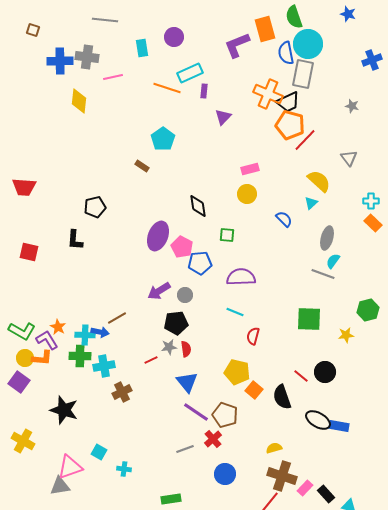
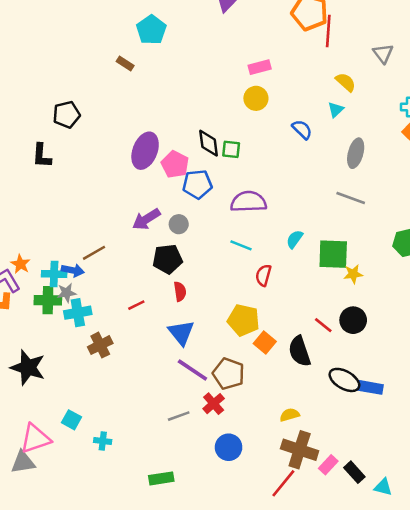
red line: (305, 140) -> (328, 31), turned -40
yellow semicircle: (319, 181) -> (346, 82), size x0.7
black diamond: (198, 206) -> (209, 143), moved
cyan semicircle: (333, 261) -> (295, 239), moved
yellow star: (346, 335) -> (353, 274), moved
gray star: (169, 347) -> (67, 293), moved

